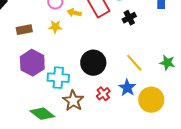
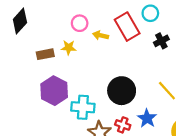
yellow star: (55, 27) -> (69, 48), moved
blue star: (127, 88) -> (147, 118), moved
red cross: (103, 94) -> (123, 125), moved, turned -32

